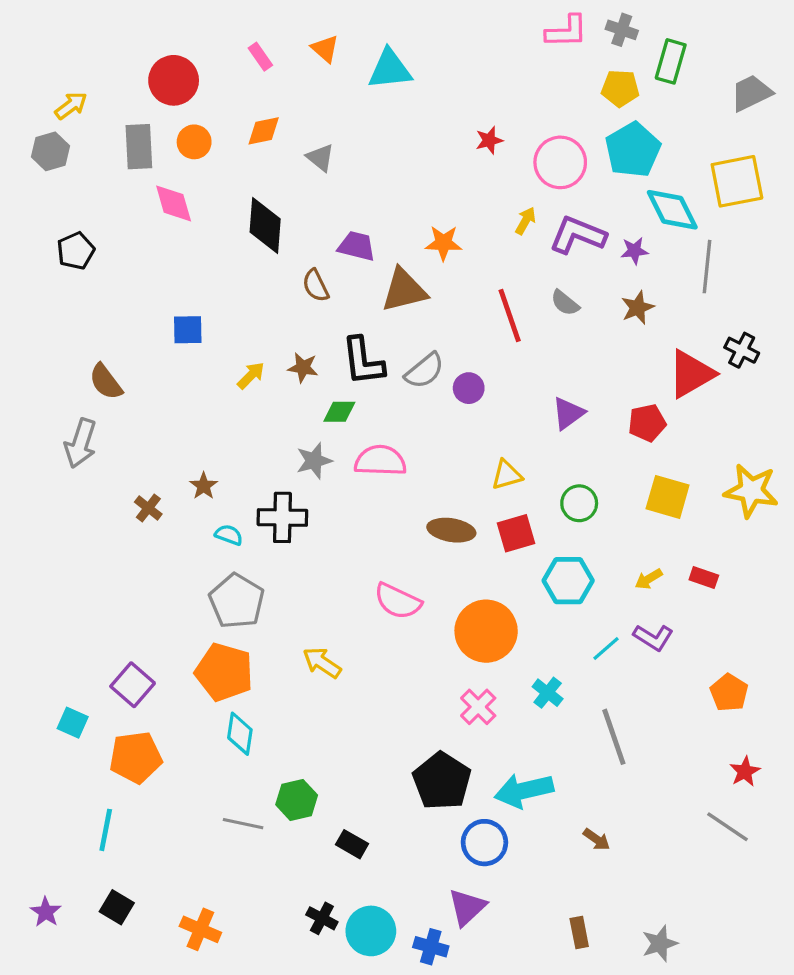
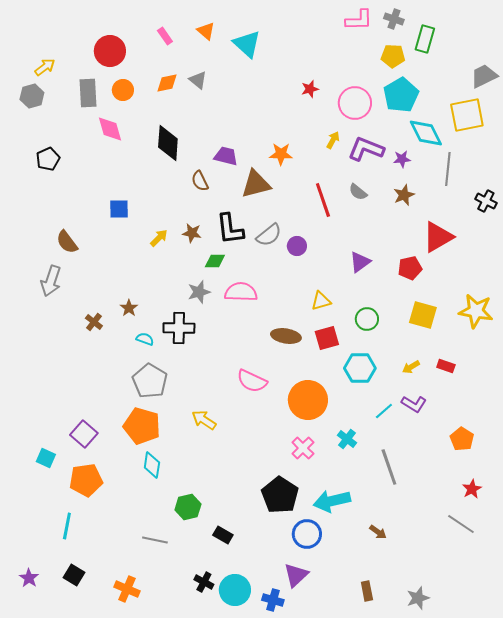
cyan triangle: (390, 69) -> (247, 44), turned 48
gray trapezoid: (751, 93) -> (484, 76), moved
gray triangle: (320, 158) -> (198, 80), moved
black cross: (742, 350) -> (486, 201), moved
gray line: (243, 824) -> (155, 540), moved

